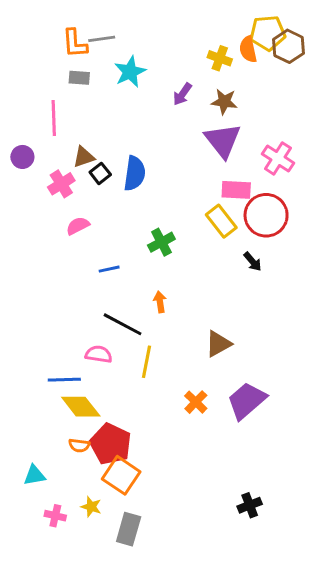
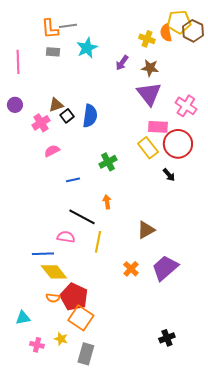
pink line: (54, 118) -> (18, 62), moved

